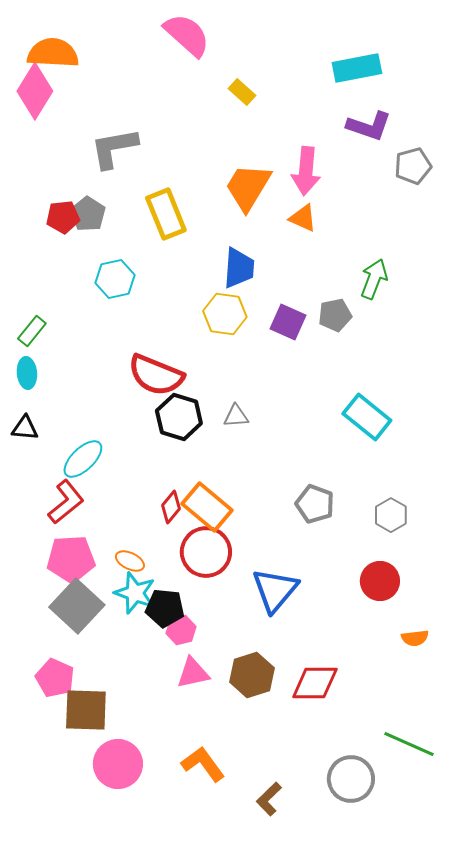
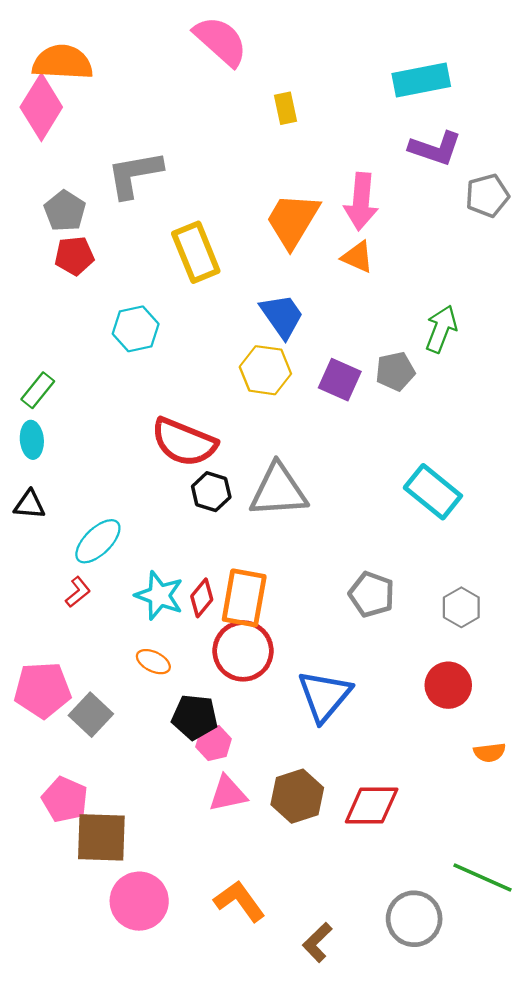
yellow rectangle: (242, 92) -> (285, 108), turned 36
gray pentagon: (88, 214) -> (65, 211), moved
blue trapezoid: (239, 268) -> (282, 316), turned -39
gray triangle: (236, 416) -> (278, 491), size x2.0
black hexagon: (179, 417) -> (211, 492), size x0.7
red L-shape: (66, 502) -> (78, 592), size x0.6
orange rectangle: (207, 507) -> (244, 598), turned 60
pink pentagon: (71, 559) -> (42, 690), moved
cyan star: (135, 593) -> (159, 596), moved
gray square: (77, 606) -> (91, 715), size x0.7

